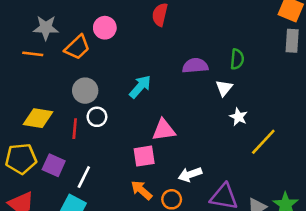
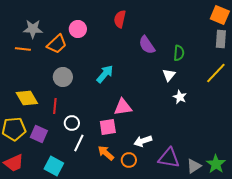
purple semicircle: (195, 66) -> (147, 45), moved, turned -120
white circle: (97, 117) -> (72, 123), moved
yellow diamond: (38, 118) -> (27, 98), turned 50
yellow line: (263, 142) -> (216, 73), moved
white line: (84, 177) -> (79, 143), moved

